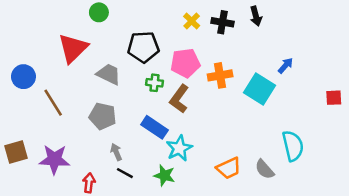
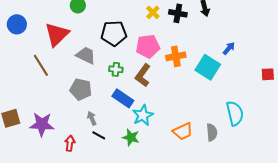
blue circle: (23, 77) -> (17, 24), moved
green cross: (155, 83) -> (116, 69), moved
brown line: (53, 103) -> (41, 65), moved
gray semicircle: (265, 169) -> (212, 132), turned -144

